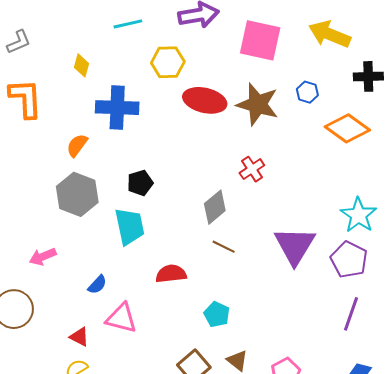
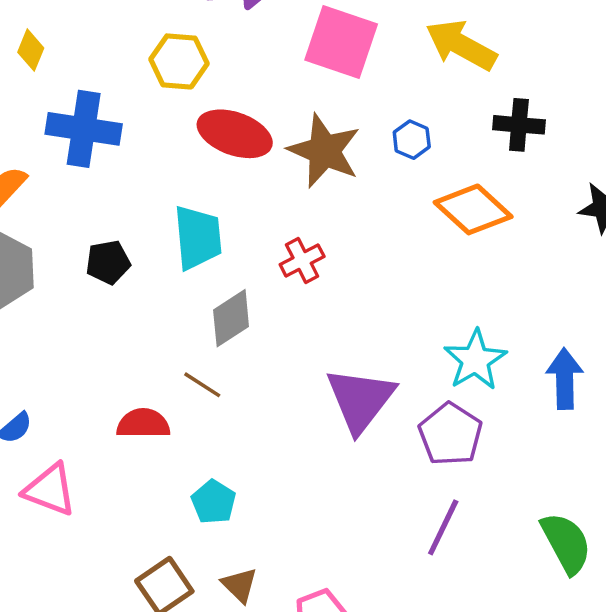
cyan trapezoid: (130, 226) -> (198, 237), moved
brown line: (224, 247) -> (202, 385), moved

